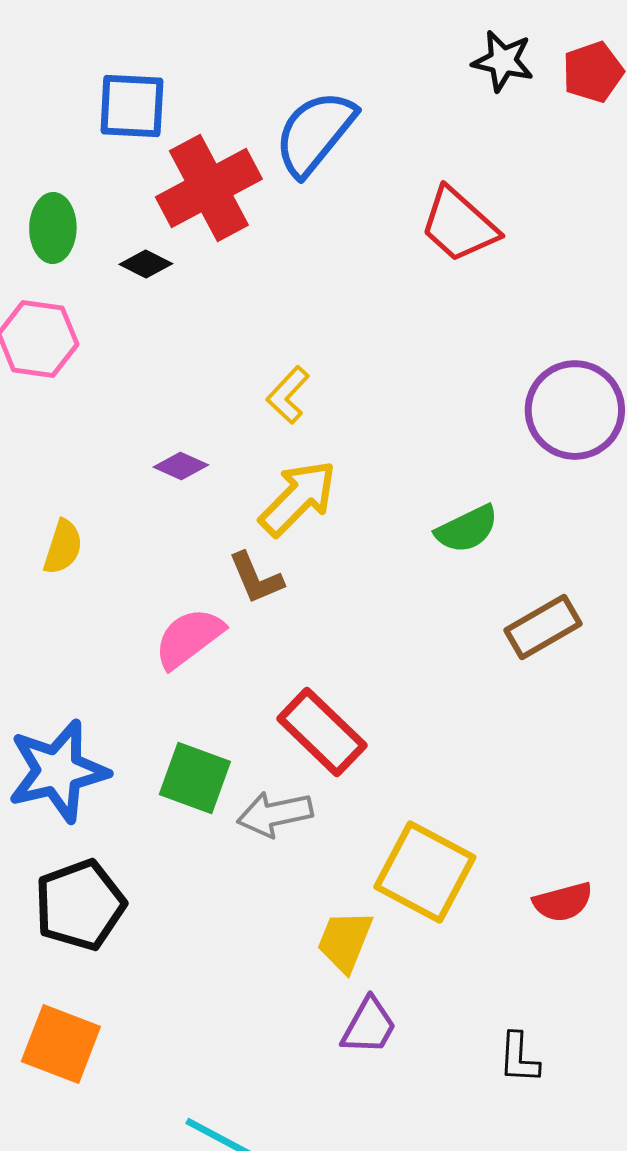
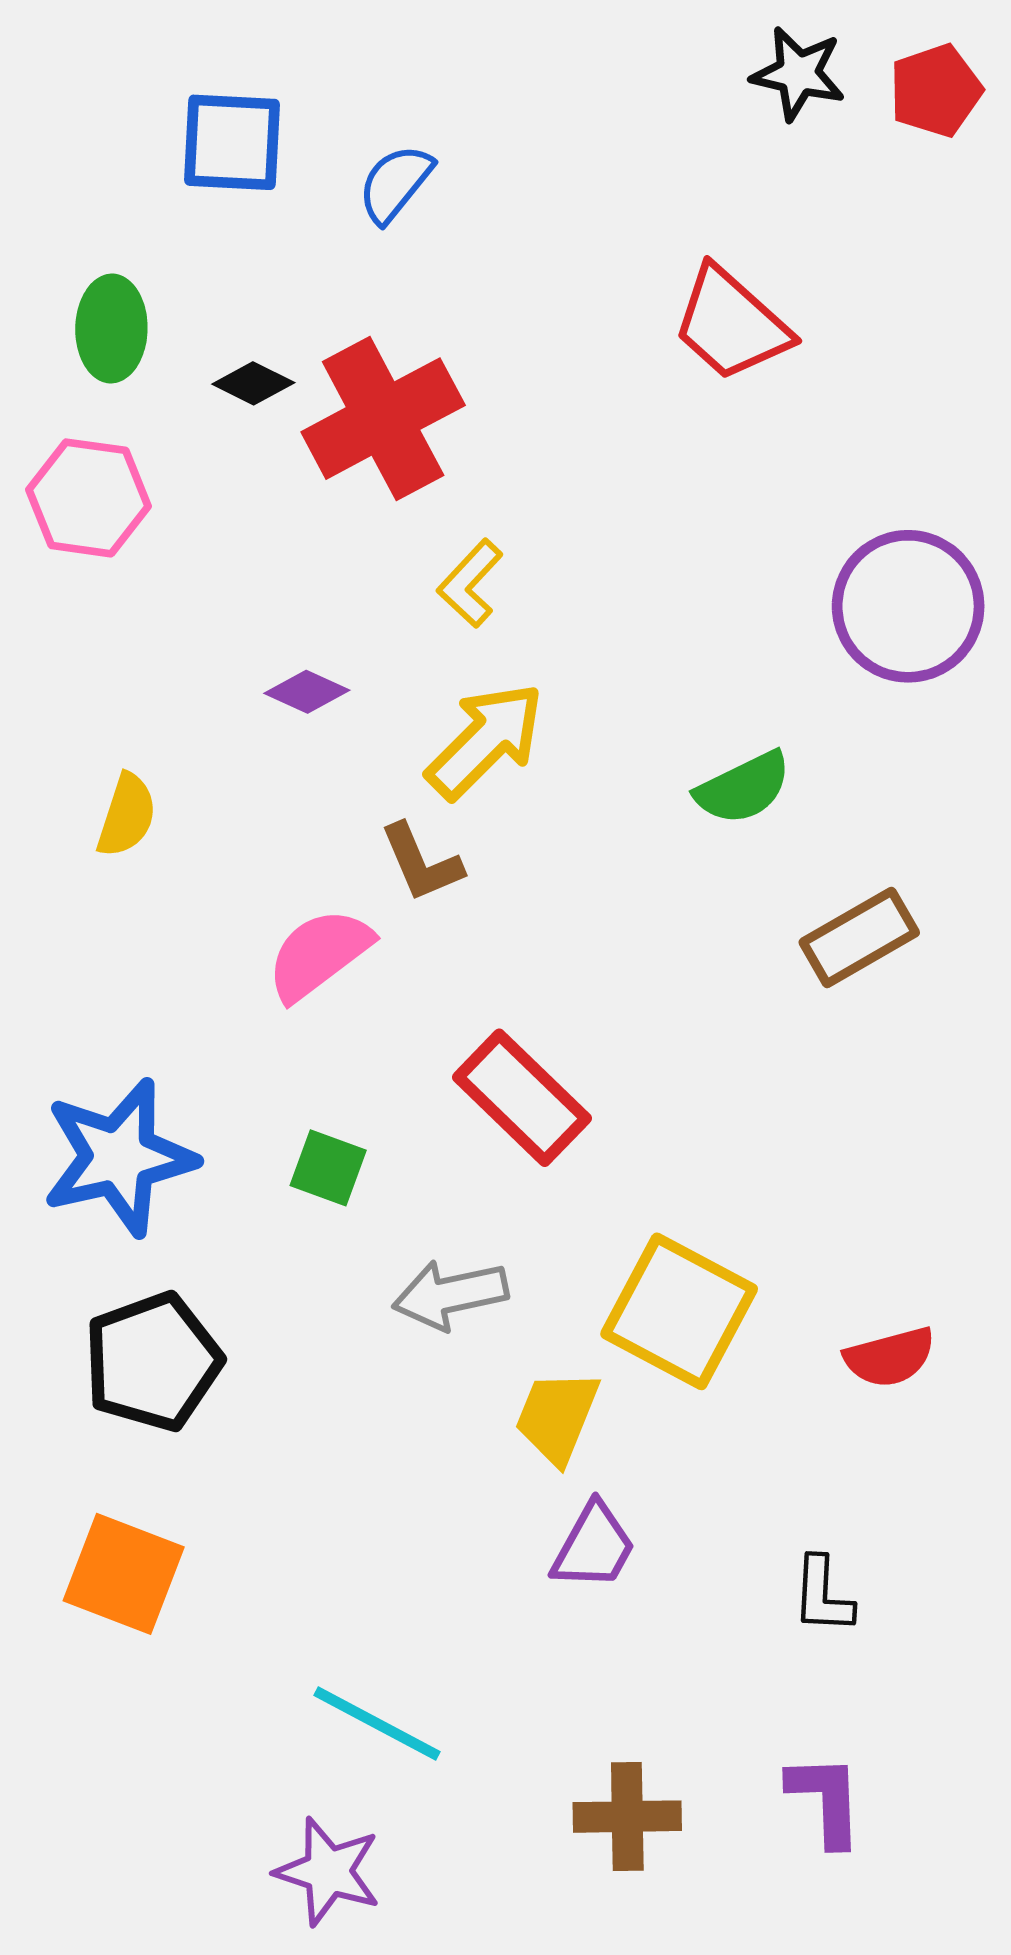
blue semicircle: (315, 133) -> (395, 184), moved, size x0.6
red cross: (209, 188) -> (383, 419), moved
green square: (195, 778) -> (328, 1168), size x0.7
gray arrow: (275, 814) -> (450, 1295), moved

